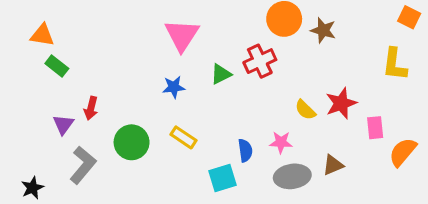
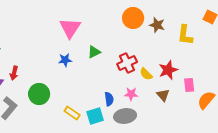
red cross: (260, 61) -> (127, 63), moved
yellow L-shape: (395, 64) -> (185, 35), moved
yellow rectangle: (183, 137) -> (72, 113), moved
brown triangle: (333, 165) -> (163, 95), moved, turned -48
gray ellipse: (292, 176) -> (125, 116), moved

